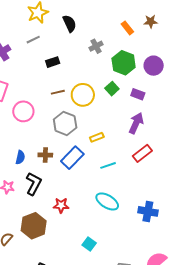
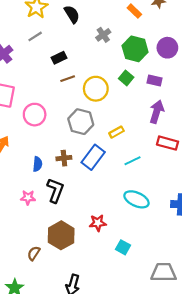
brown line: (58, 92) -> (68, 79), moved
red rectangle: (142, 153) -> (168, 143), turned 60
red star: (61, 205) -> (98, 223), moved

